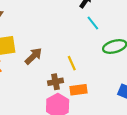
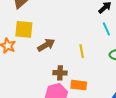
yellow line: (72, 63) -> (82, 51), moved

